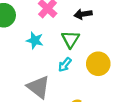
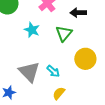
cyan arrow: (65, 65) -> (53, 71), moved, turned -96

